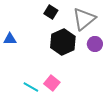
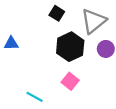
pink square: (52, 83) -> (70, 81), moved

